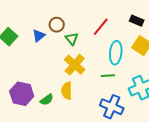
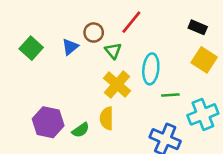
red line: (101, 27) -> (131, 22), moved
cyan ellipse: (116, 53) -> (151, 69), moved
green line: (108, 76) -> (170, 95), moved

